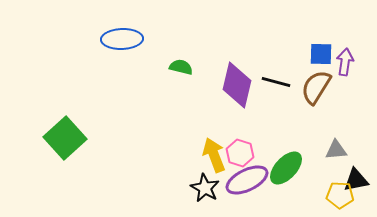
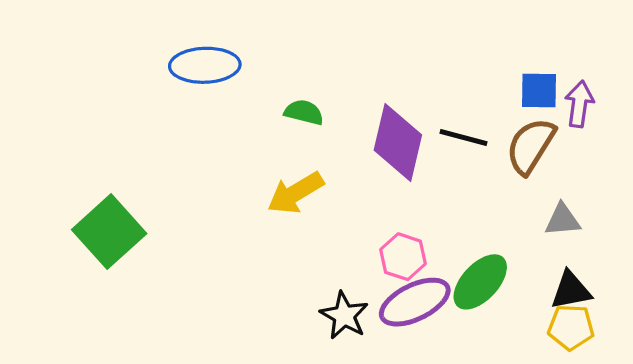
gray triangle: (336, 150) -> (563, 220), moved
yellow arrow: (214, 155) -> (296, 193), moved, turned -100
black triangle: (356, 180) -> (571, 290), moved

